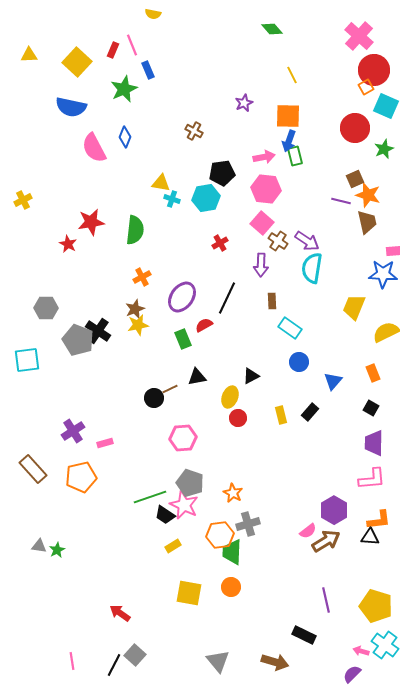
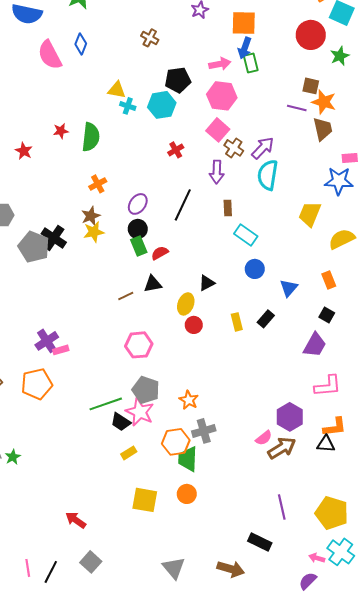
brown square: (355, 179) -> (311, 86), turned 36
red star: (91, 222) -> (61, 131), moved, size x0.6
purple arrow: (307, 241) -> (263, 148), turned -80
purple ellipse: (182, 297) -> (138, 204), size x0.7
red semicircle: (204, 325) -> (160, 253), moved
black circle: (154, 398) -> (138, 229), moved
purple cross: (73, 431) -> (47, 341), moved
purple trapezoid: (374, 443) -> (315, 345), moved, turned -152
black line: (114, 665) -> (51, 572), moved

